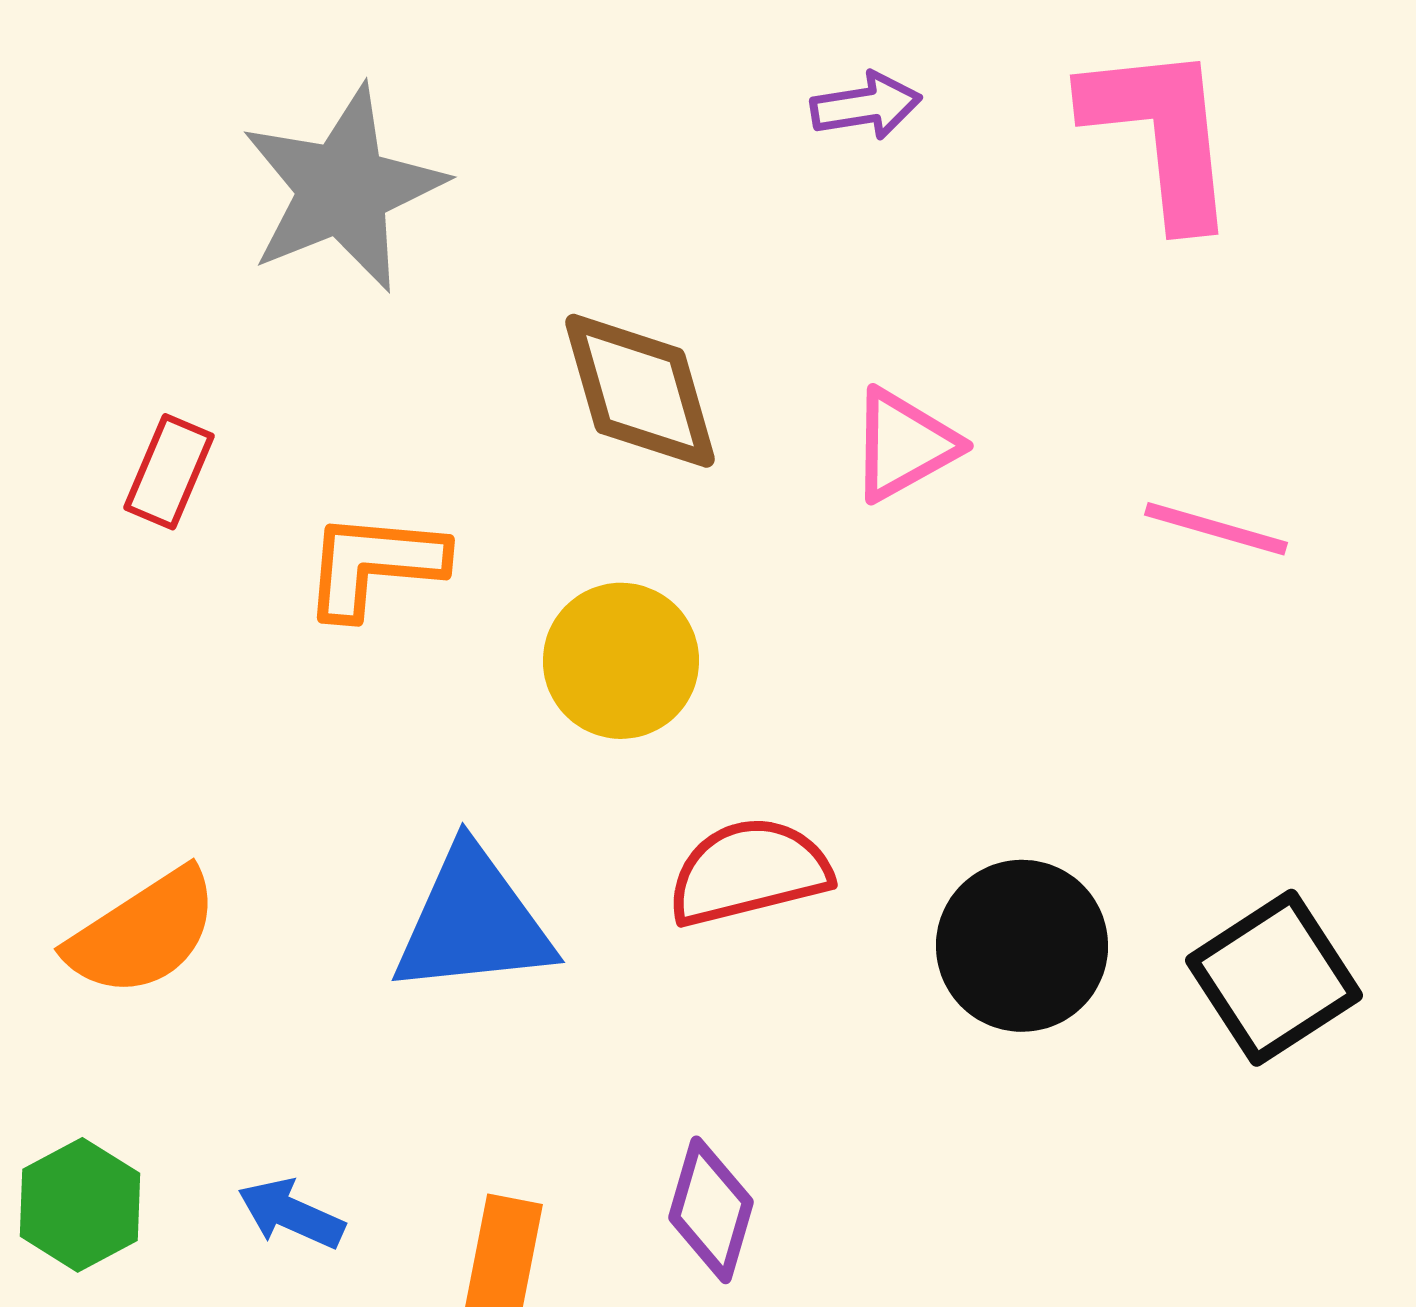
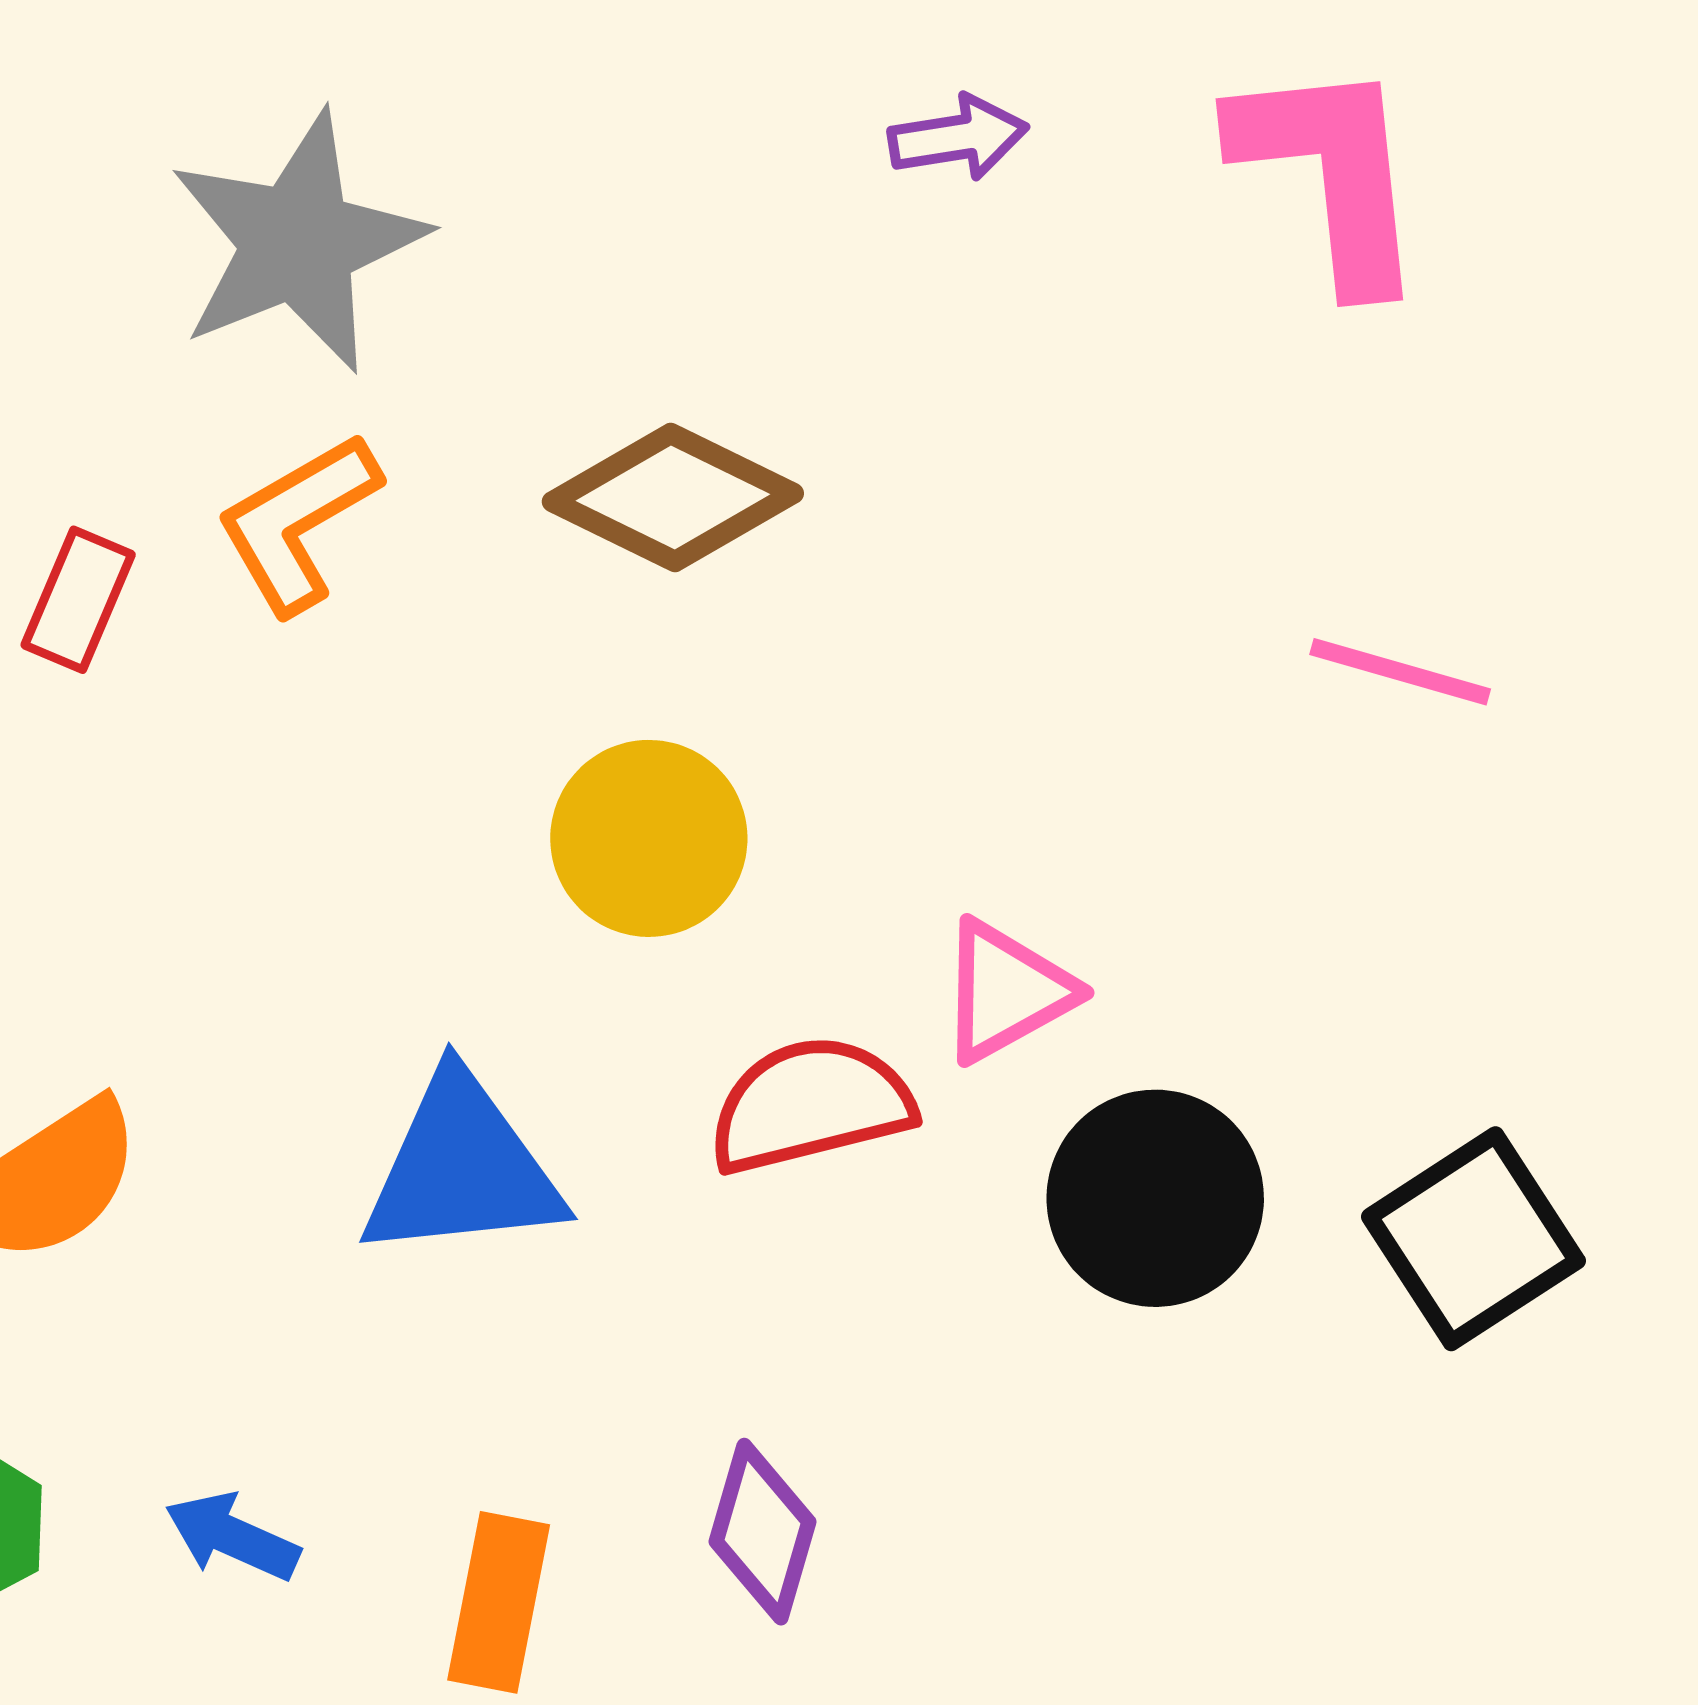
brown diamond: (640, 391) -> (673, 498), turned -48
pink triangle: (904, 445) -> (1006, 991), moved
orange L-shape: (374, 565) -> (298, 523), moved, turned -35

